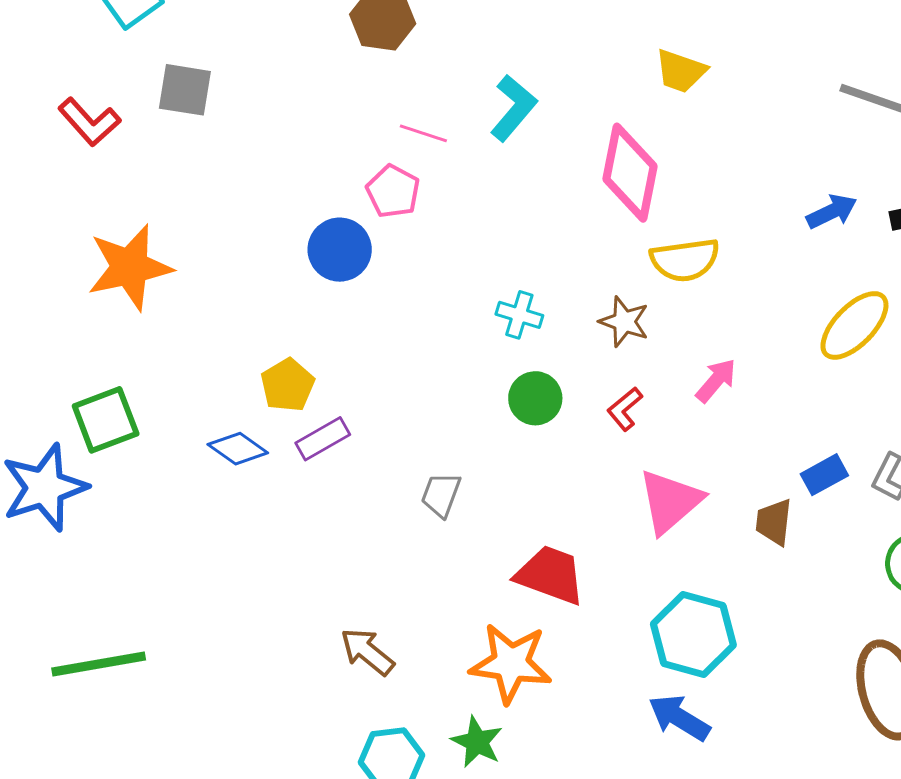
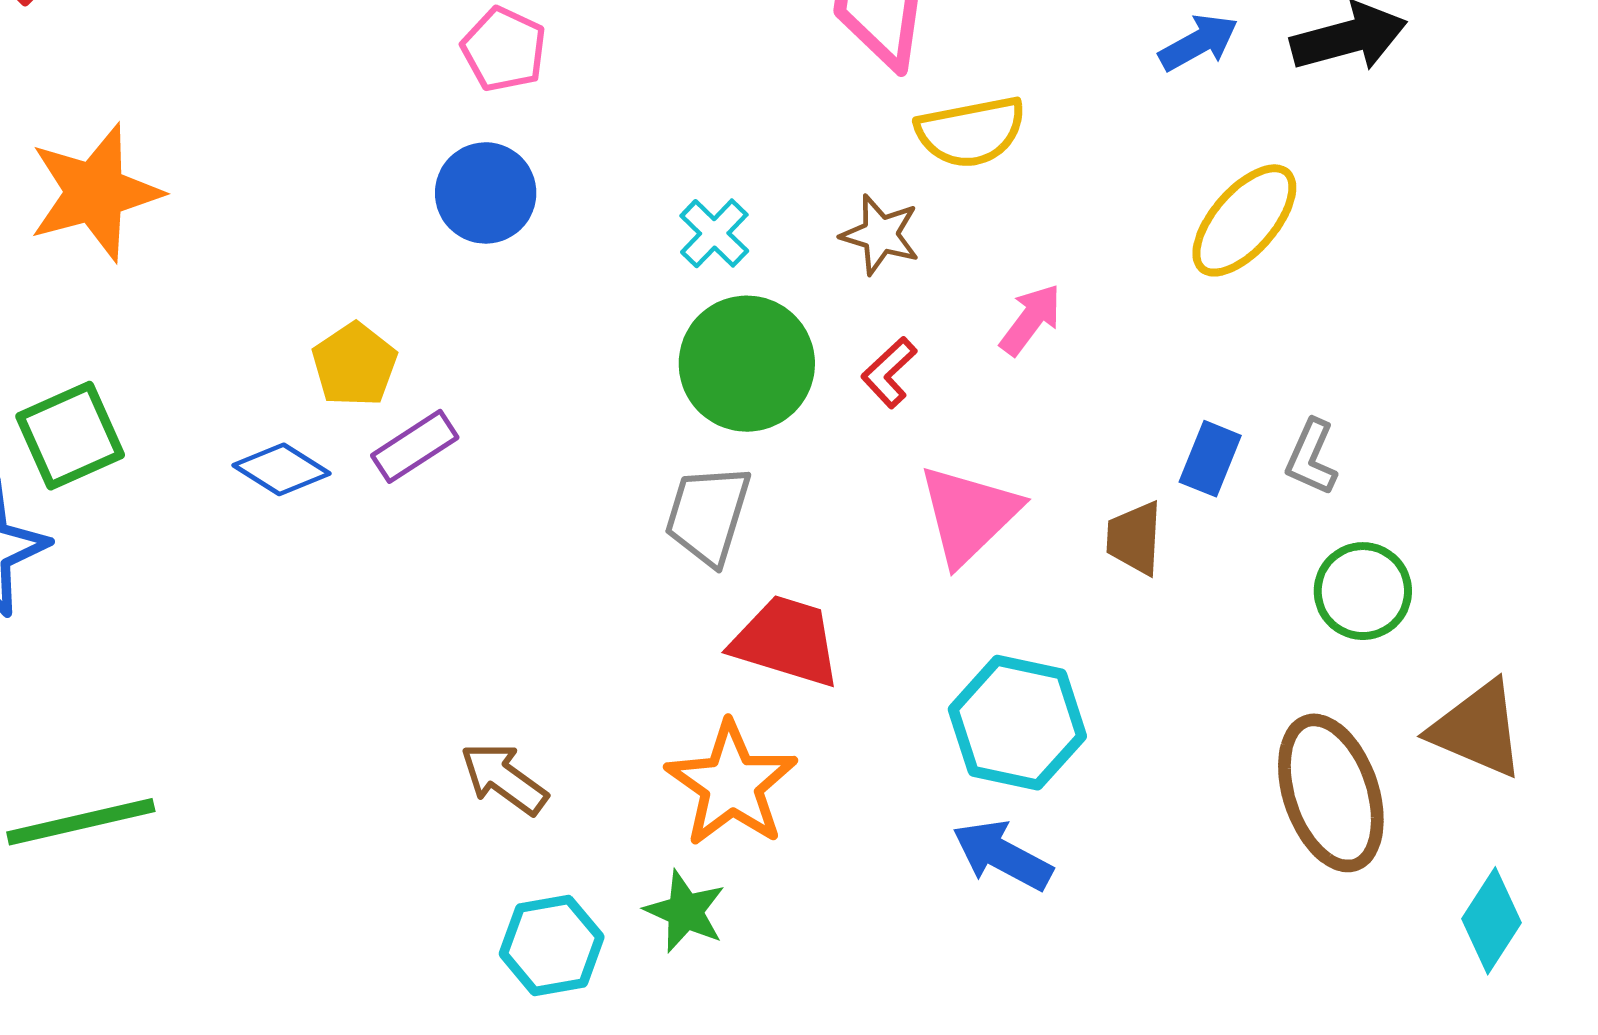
blue circle: (340, 250) -> (486, 193), moved
cyan cross: (519, 315) -> (714, 233), turned 30
green circle: (535, 398) -> (747, 364), size x1.6
blue rectangle: (824, 475) -> (1210, 459), turned -36
gray trapezoid: (441, 495) -> (708, 515), moved, size x1.4
orange star: (511, 663) -> (732, 784), turned 30

